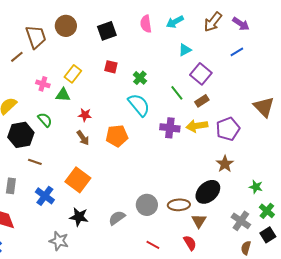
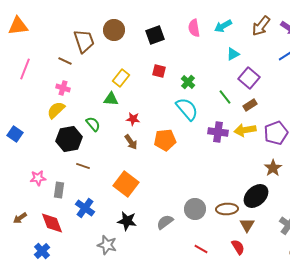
brown line: (17, 57) -> (65, 61), turned 64
pink cross: (43, 84) -> (63, 88), moved
blue cross: (45, 196) -> (85, 208), moved

